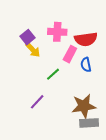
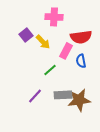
pink cross: (57, 32) -> (54, 17), moved
yellow arrow: (33, 50) -> (43, 42), moved
gray rectangle: (89, 123) -> (63, 95), moved

